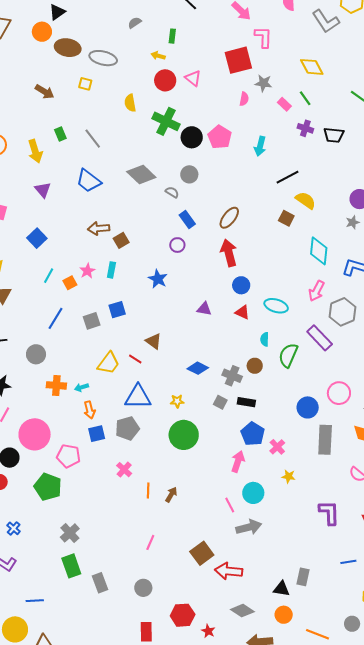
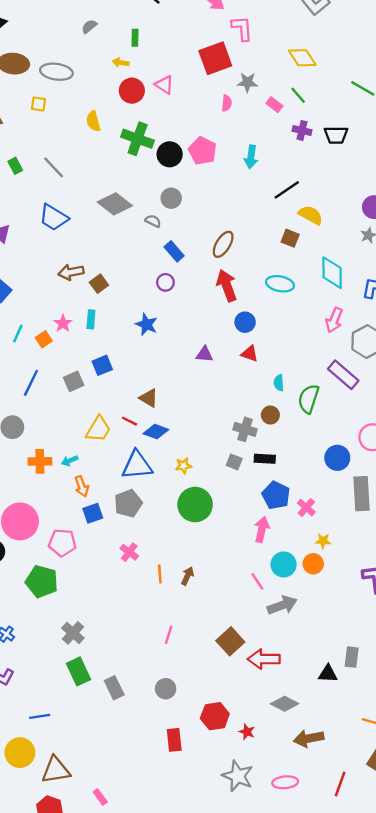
cyan ellipse: (276, 306) -> (280, 284), moved
blue diamond: (198, 368) -> (156, 432), moved
orange circle: (284, 615) -> (313, 564), moved

